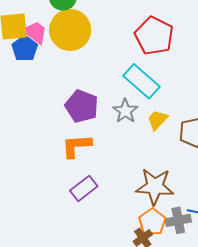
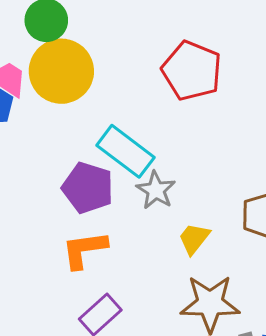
cyan rectangle: (142, 81) -> (126, 151), moved
yellow trapezoid: (157, 120) -> (194, 239), moved

